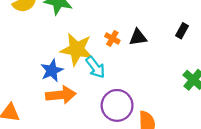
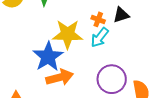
cyan arrow: (95, 67) -> (100, 37), moved, turned 85
blue star: (52, 71) -> (48, 57), size x1.4

